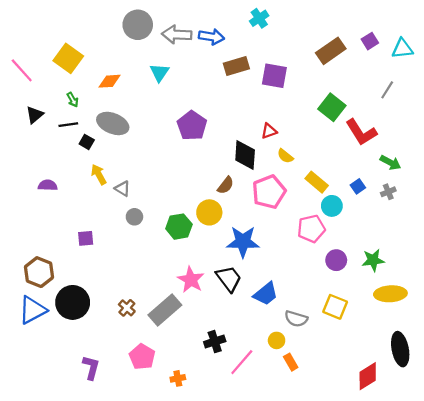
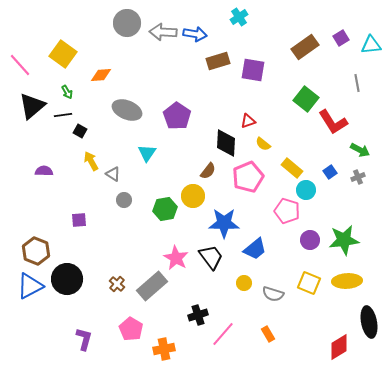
cyan triangle: (159, 73) -> (147, 153), moved
gray line: (387, 90) -> (357, 83), turned -42
black triangle: (35, 115) -> (32, 106), size x1.6
gray ellipse: (113, 123) -> (127, 110), moved
pink pentagon: (311, 229) -> (287, 211), turned 30
green star: (373, 260) -> (344, 240), size x1.4
blue trapezoid: (266, 294) -> (255, 249), moved
yellow ellipse: (390, 294) -> (347, 281), moved
yellow circle: (277, 340) -> (244, 283), moved
orange cross: (178, 378) -> (164, 349), size x1.5

